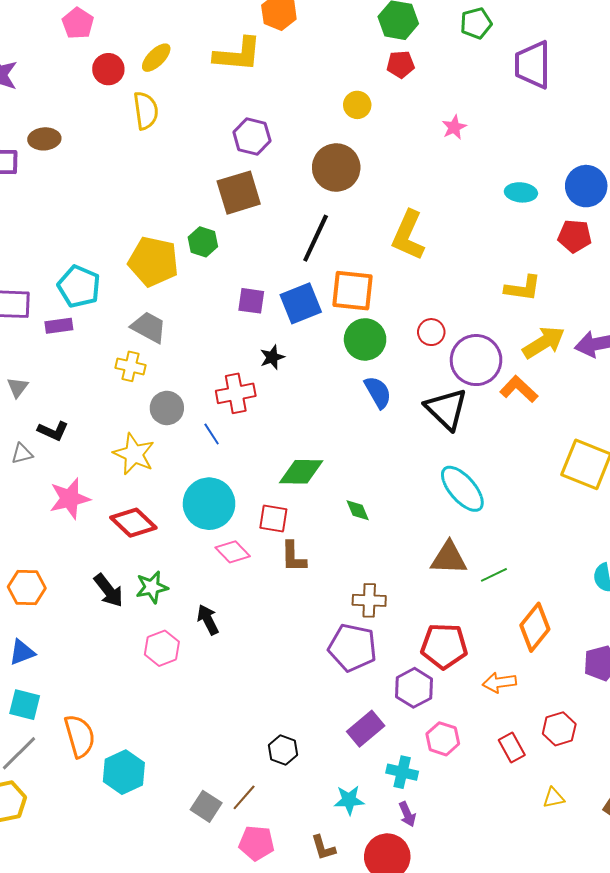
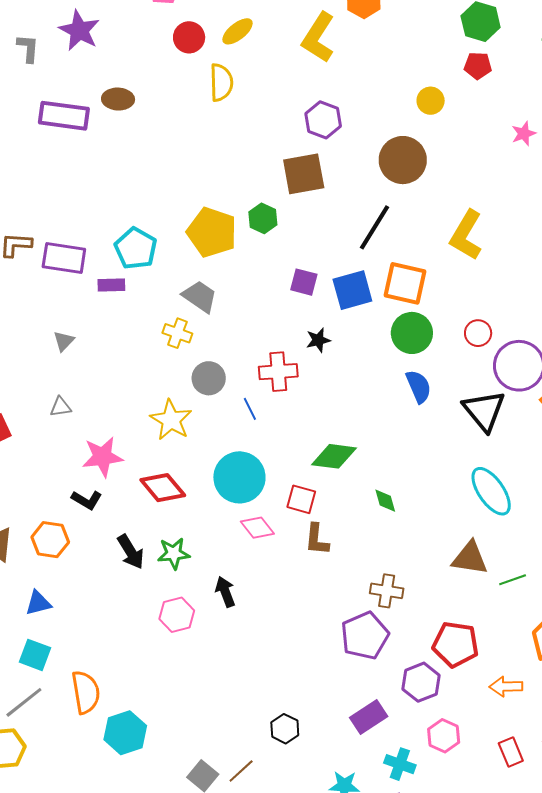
yellow L-shape: (238, 55) -> (318, 37), turned 111
black L-shape: (53, 431) -> (87, 500), moved
purple pentagon: (352, 648) -> (365, 636), turned 30

